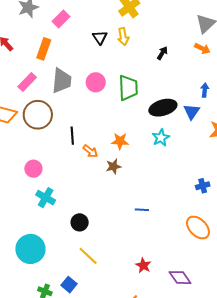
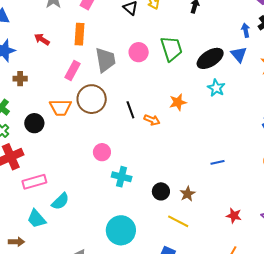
brown star: (113, 166) -> (188, 194), moved

